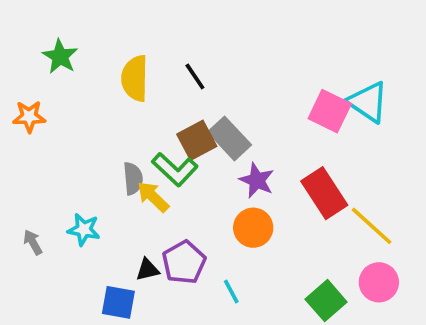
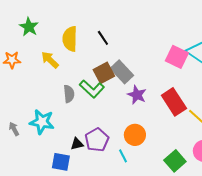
yellow arrow: (153, 197) -> (50, 60), moved
orange circle: (253, 228) -> (135, 135), moved
cyan star: (84, 230) -> (42, 122), size x1.4

